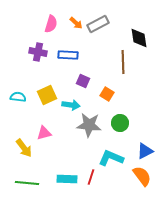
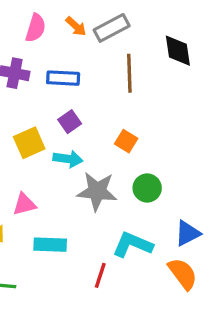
brown line: (123, 62) -> (129, 73), moved
purple square: (83, 81) -> (70, 122), moved, turned 32
cyan rectangle: (67, 179) -> (50, 245), moved

